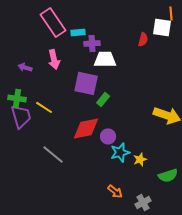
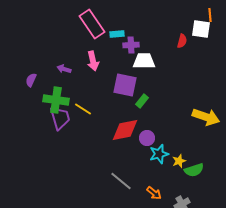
green cross: (17, 98) -> (56, 100), size x1.4
gray line: (53, 154) -> (121, 181), moved
green semicircle: (168, 175) -> (194, 170), moved

